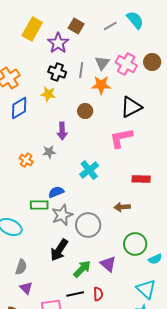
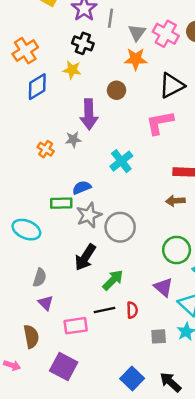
gray line: (81, 70) -> (110, 18), moved
purple arrow: (62, 131) -> (89, 114), size x1.4
brown arrow: (122, 207) -> (175, 201), moved
purple triangle: (108, 264) -> (163, 287), moved

